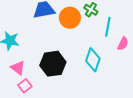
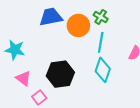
cyan line: (108, 27) -> (101, 42), moved
pink square: (25, 86) -> (39, 97), moved

